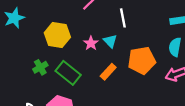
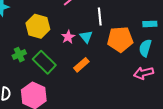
orange pentagon: (142, 60) -> (120, 39), moved

